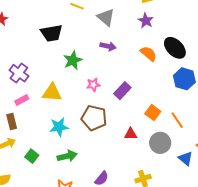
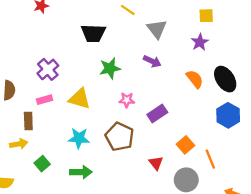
red triangle: (131, 134) -> (156, 163), turned 40

